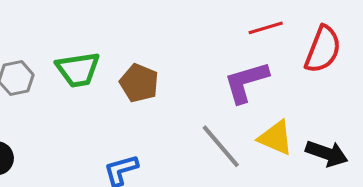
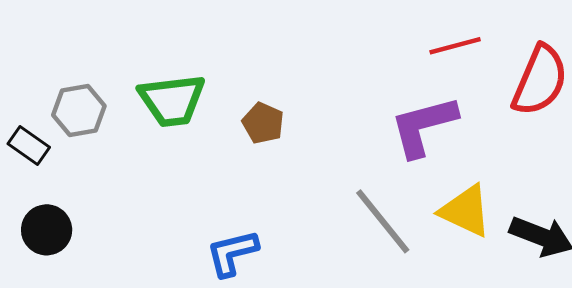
brown pentagon: (139, 83) -> (263, 123), size x0.7

